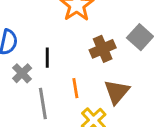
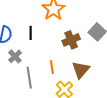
black line: (47, 58) -> (31, 33), moved

